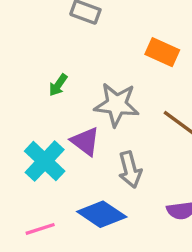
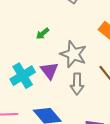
gray arrow: (130, 170) -> (77, 84), moved

